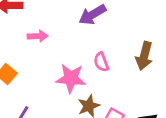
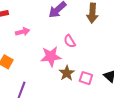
brown arrow: (144, 56) -> (92, 13), moved

